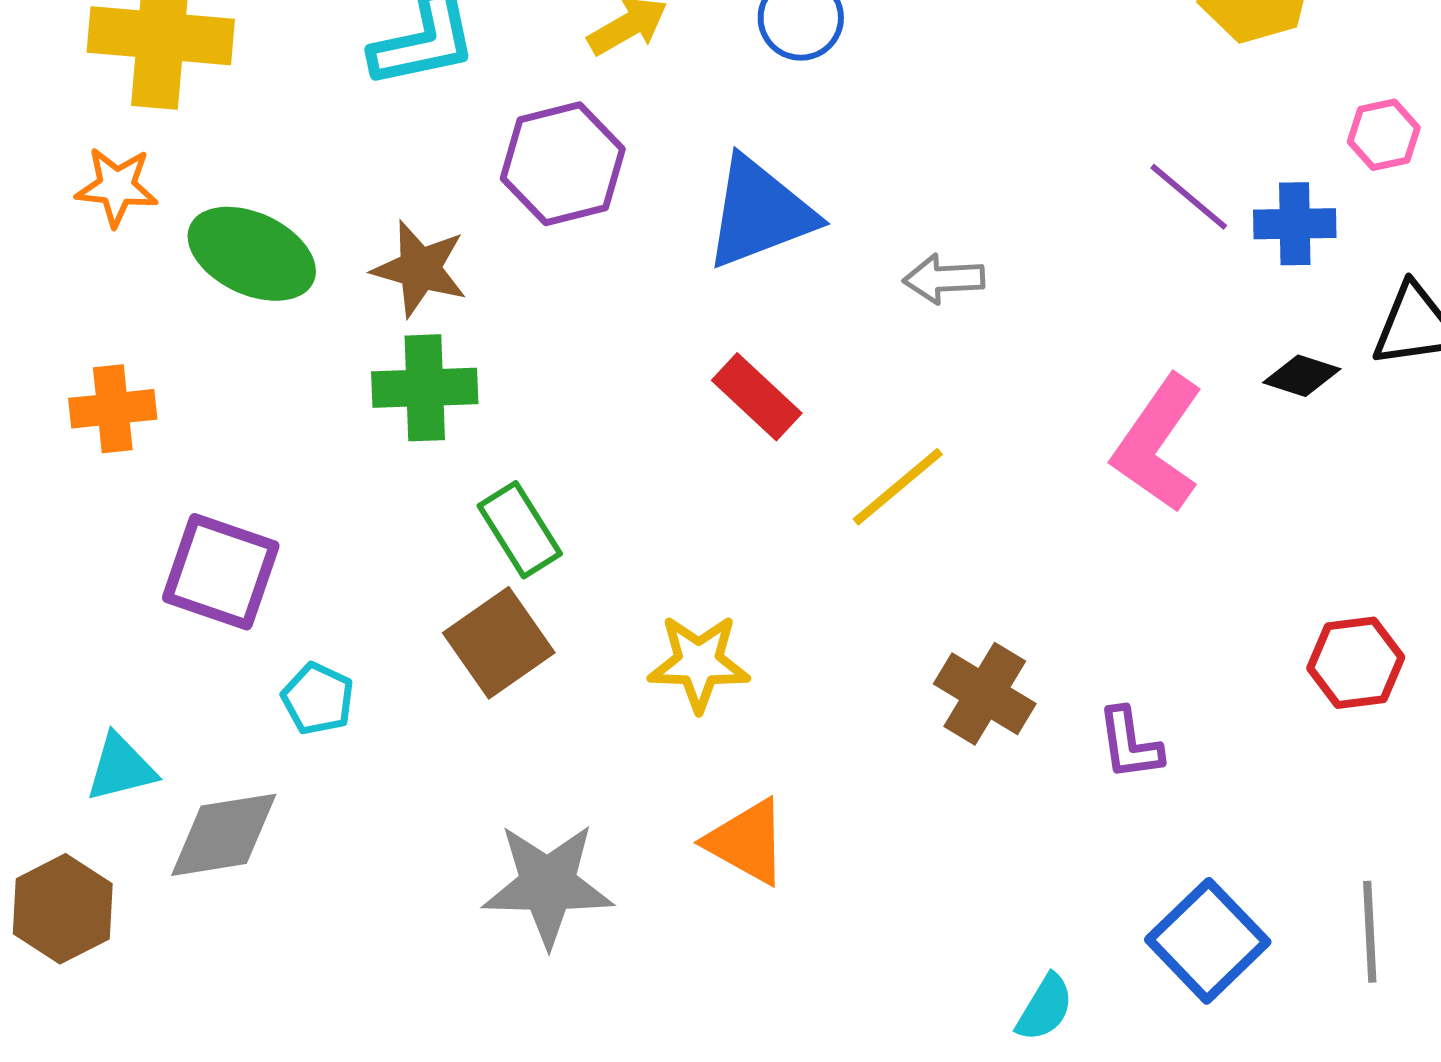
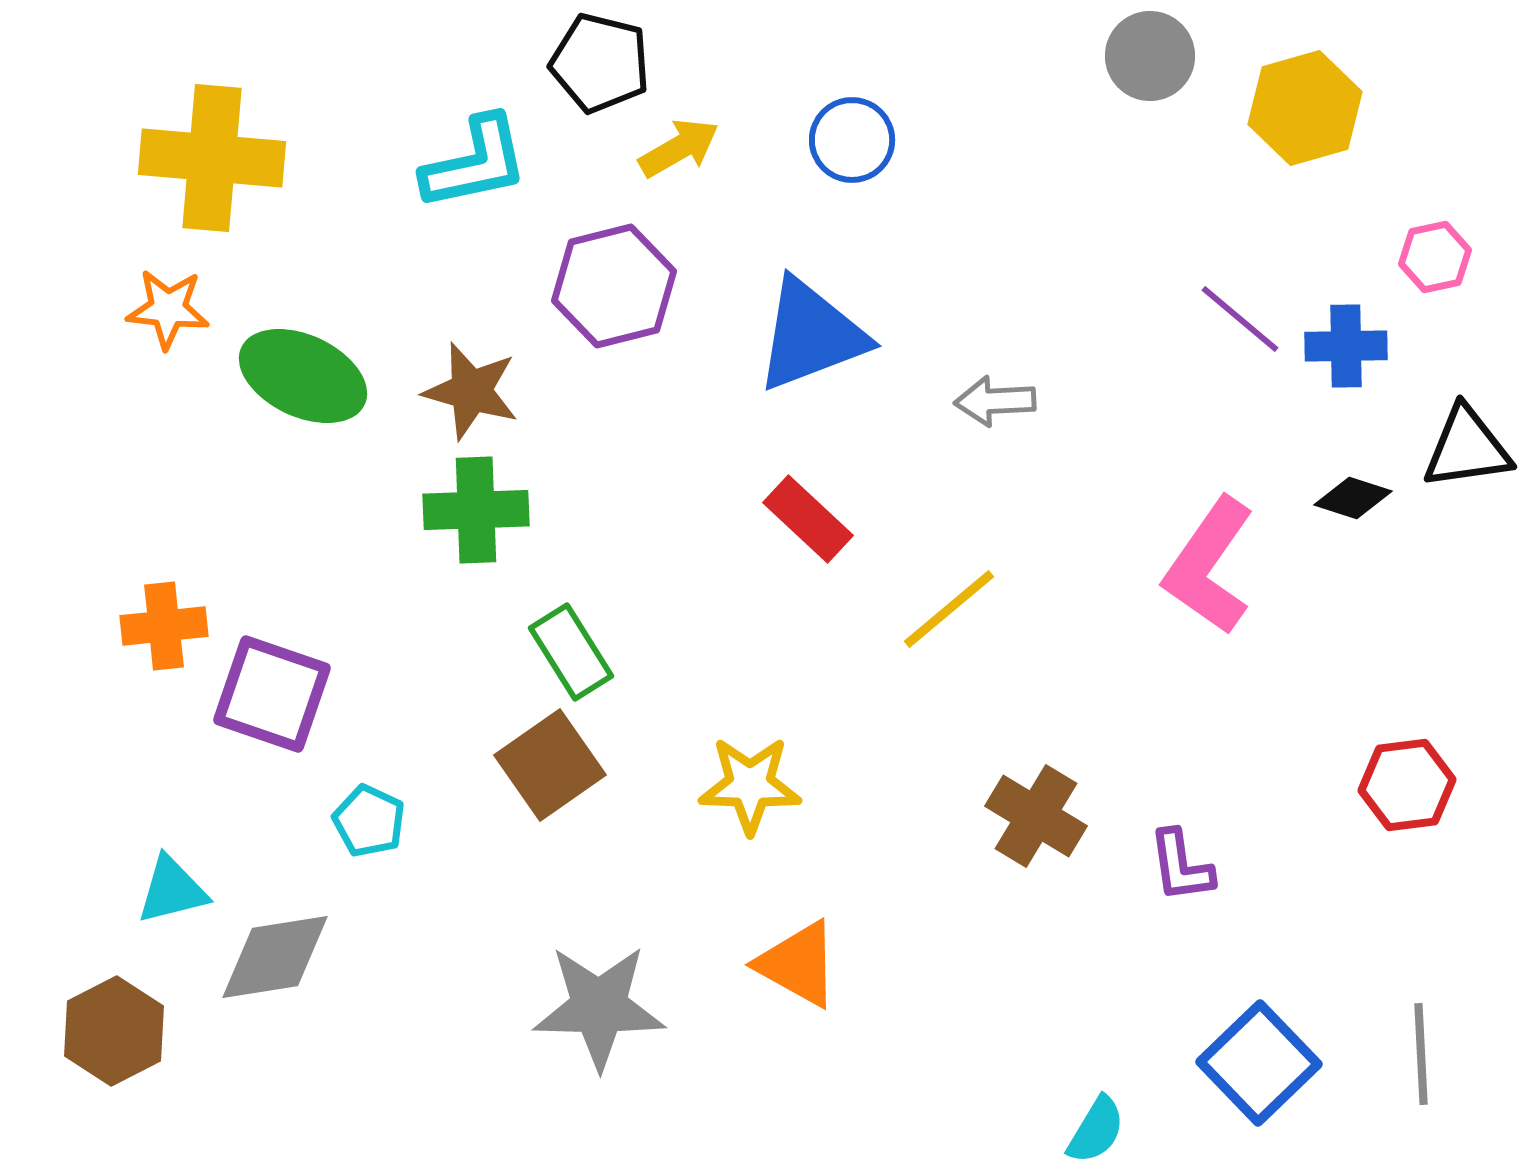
orange cross: (113, 409) -> (164, 626), moved

